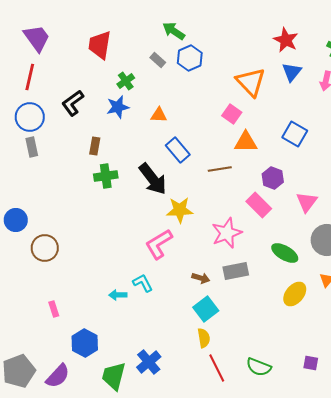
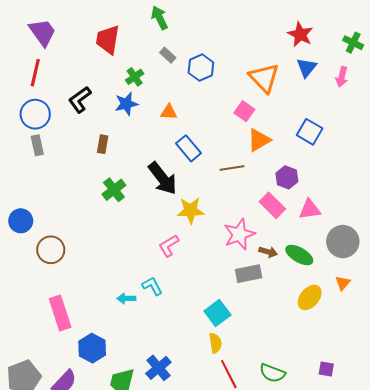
green arrow: (174, 31) -> (159, 18), moved, turned 30
blue hexagon: (190, 58) -> (201, 68), moved
orange triangle: (246, 142) -> (259, 140), turned -30
green cross: (106, 176) -> (114, 190), moved, turned -30
pink triangle: (307, 202) -> (310, 209), moved, turned 45
pink L-shape: (159, 244) -> (169, 246), size x0.7
brown arrow: (201, 278) -> (268, 252), moved
pink rectangle: (54, 309) -> (60, 313), size x2.0

